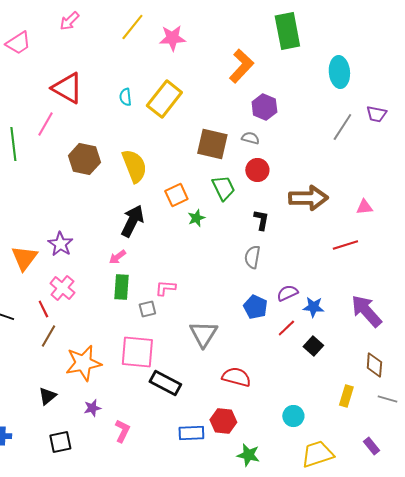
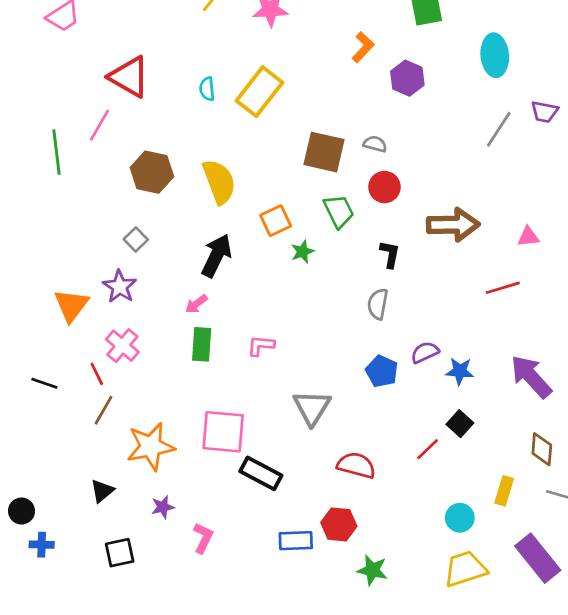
orange L-shape: (241, 66) -> (363, 47), size x0.7
purple hexagon: (264, 107) -> (407, 78), moved
gray square: (147, 309) -> (136, 239), moved, turned -30
red line: (286, 328) -> (428, 449), moved
cyan circle: (293, 416) -> (460, 518), moved
purple rectangle: (371, 446) -> (538, 558), size x2.0

